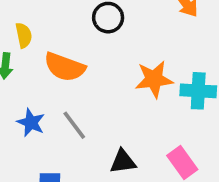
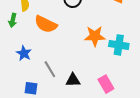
gray line: (74, 125) -> (50, 69), moved

